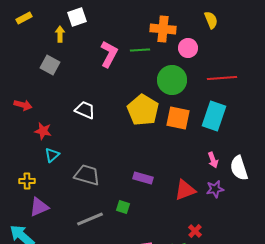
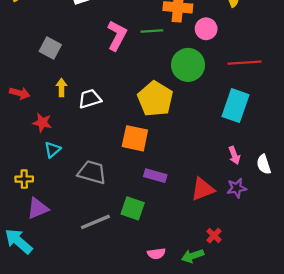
yellow arrow: (60, 34) -> (61, 88), moved
white trapezoid: (85, 110) -> (90, 99), turned -40
orange square: (178, 118) -> (135, 138), moved
white semicircle: (239, 168) -> (264, 164), size x0.7
green square: (123, 207) -> (133, 208), size x1.5

